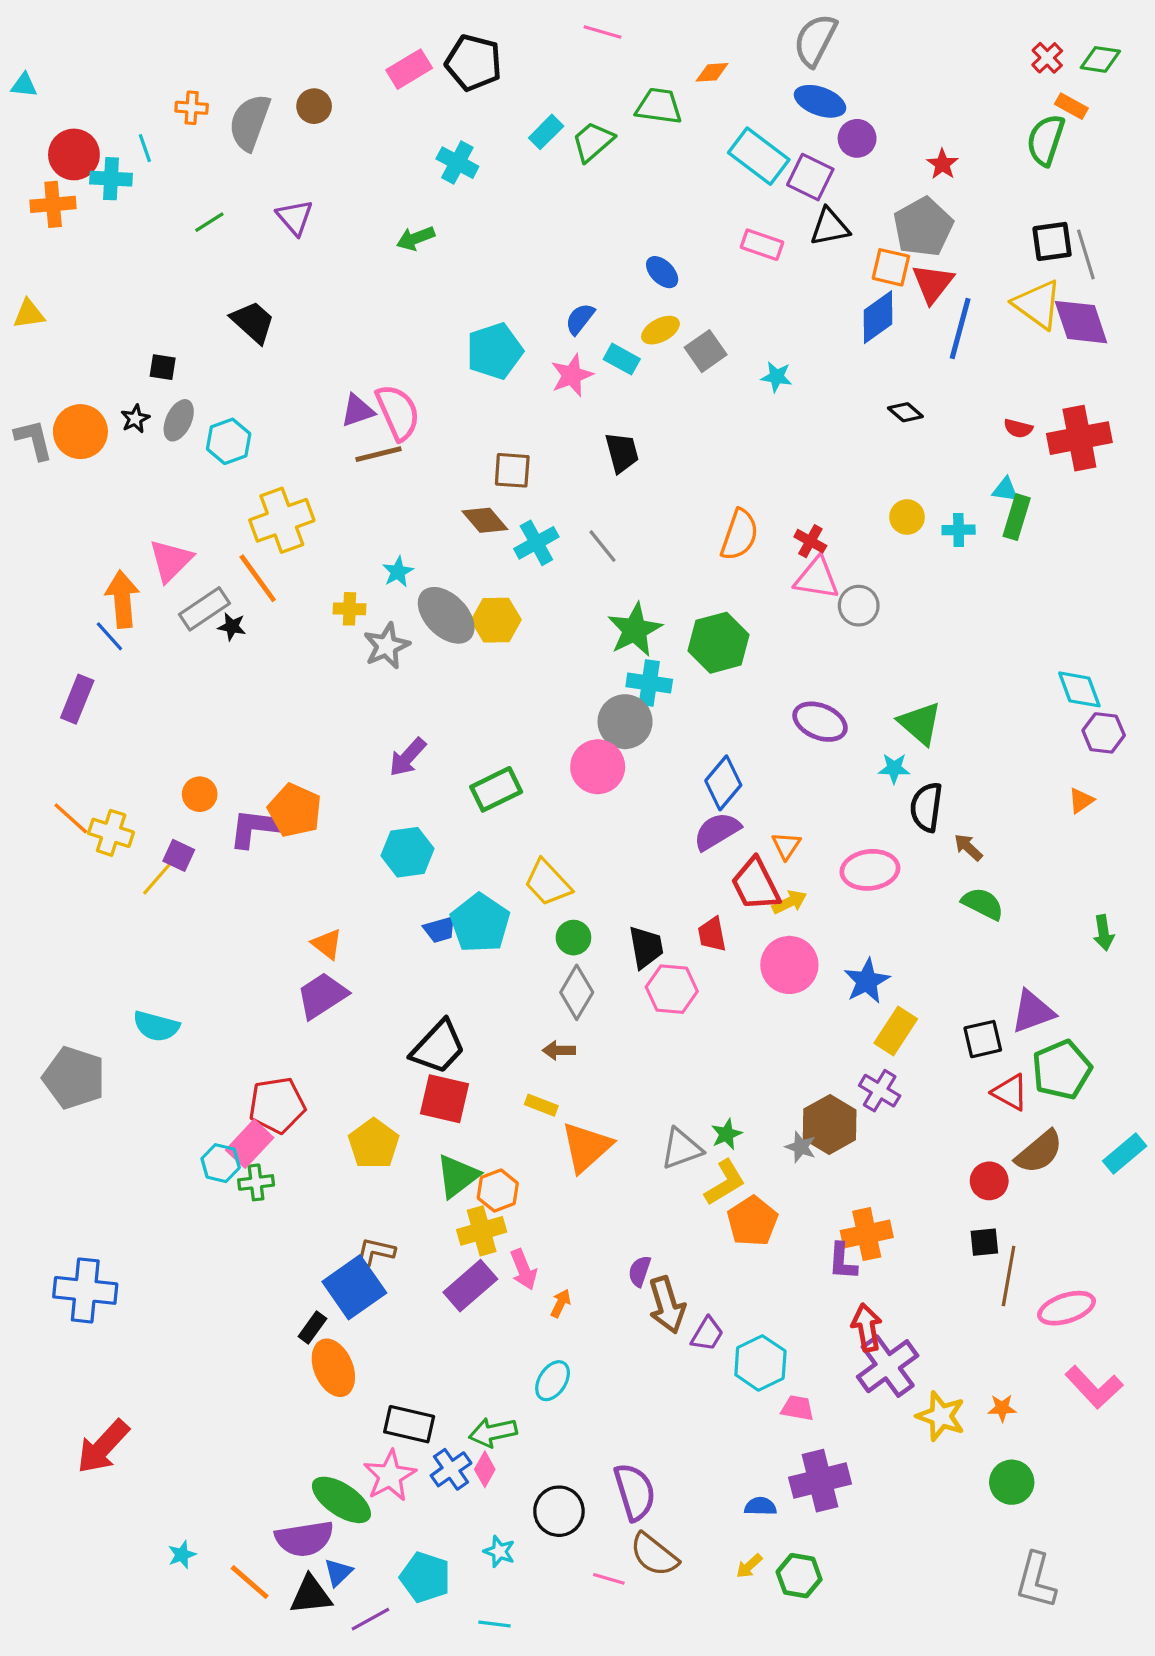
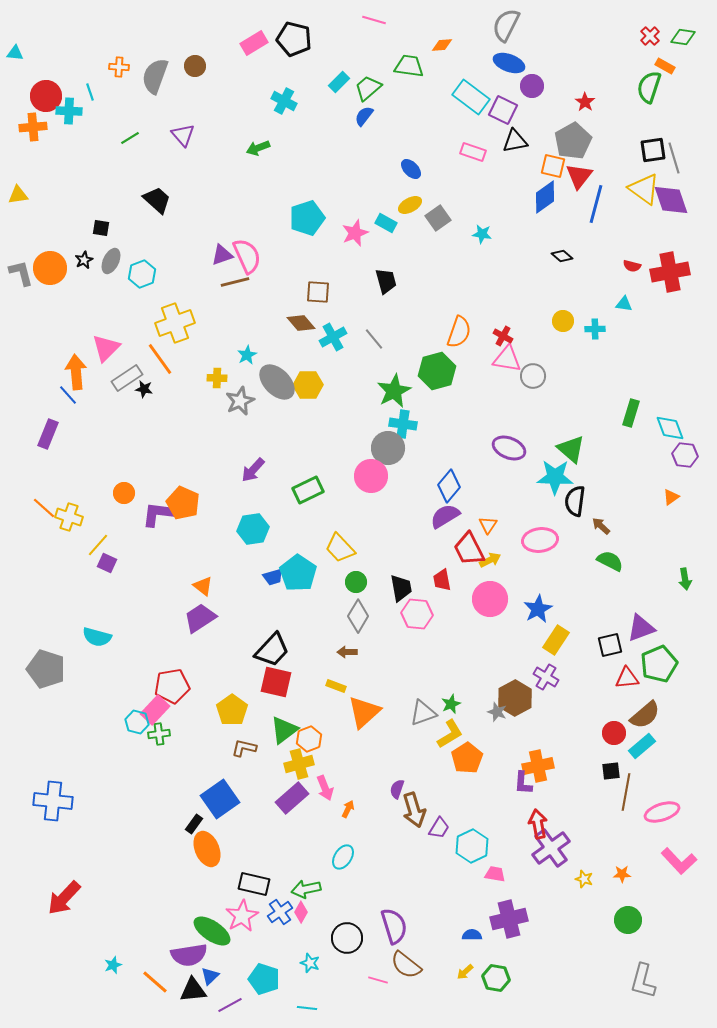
blue semicircle: (580, 319) -> (364, 116), moved
green rectangle: (1017, 517) -> (631, 413), moved
green hexagon: (718, 643) -> (437, 371), moved
cyan star: (894, 768) -> (555, 477), size x1.8
purple square: (179, 855) -> (107, 563), moved
red triangle: (1010, 1092) -> (627, 678), turned -35
cyan rectangle: (1125, 1153) -> (642, 746), moved
brown L-shape: (375, 1252) -> (244, 748), moved
yellow star: (941, 1416) -> (584, 879), size x0.6

